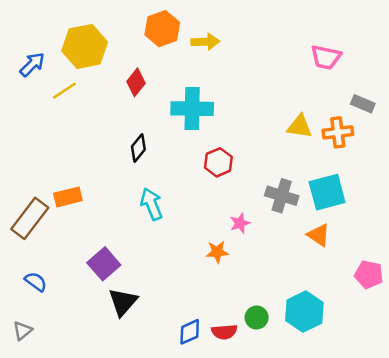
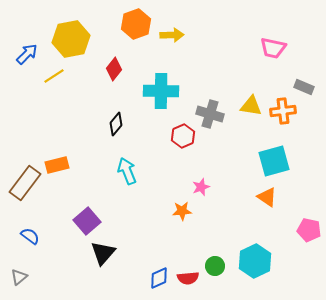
gray cross: (282, 196) -> (210, 114), moved

